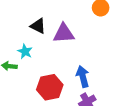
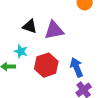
red hexagon: (50, 87) -> (46, 65), moved

